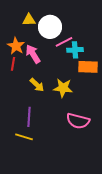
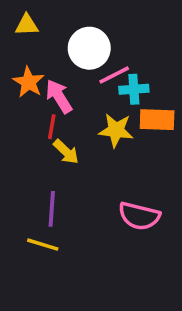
yellow triangle: (29, 20) -> (27, 25), moved
red line: (13, 64) -> (52, 127), moved
yellow star: (63, 88) -> (116, 130), moved

